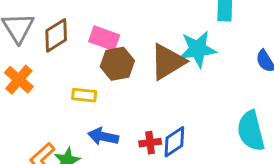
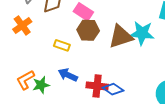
blue diamond: (174, 142) -> (113, 89), turned 55
red cross: (150, 143) -> (97, 86), size x1.5

